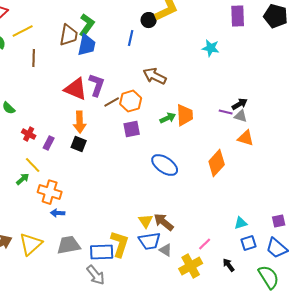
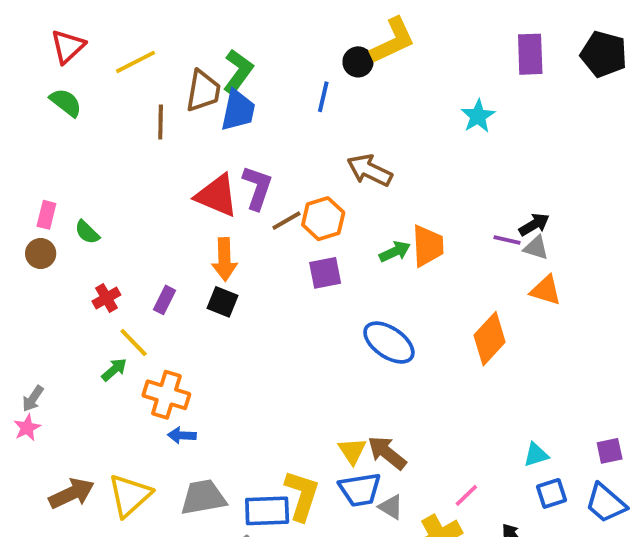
yellow line: (23, 31) -> (135, 62), moved
cyan star: (211, 48) -> (478, 116), turned 30
brown line: (34, 58) -> (161, 122), moved
red cross: (29, 134) -> (106, 298), moved, turned 32

